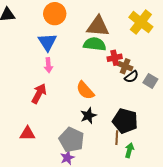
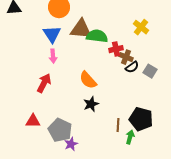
yellow cross: (141, 22) -> (141, 27), moved, size x0.7
brown triangle: (98, 26) -> (81, 29), moved
black pentagon: (125, 121) -> (141, 119), moved
gray pentagon: (72, 140) -> (60, 130), moved

